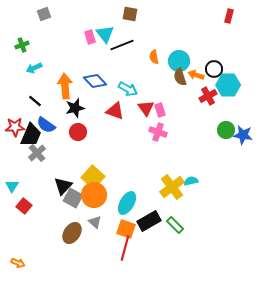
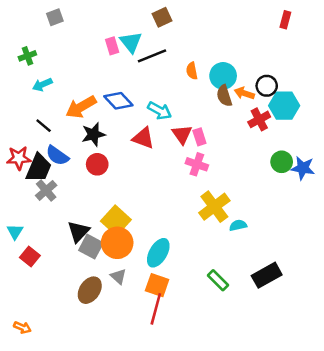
brown square: (130, 14) -> (162, 17), turned -35
orange arrow: (65, 86) -> (81, 107), turned -115
yellow cross: (172, 187) -> (214, 207), moved
black rectangle: (149, 221) -> (267, 275), moved

